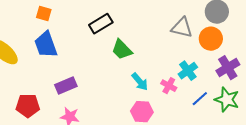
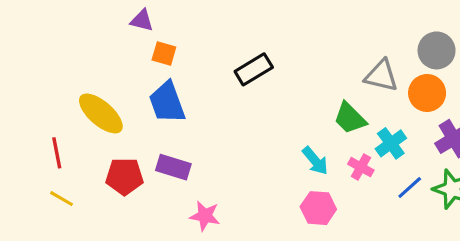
green trapezoid: (122, 50) -> (350, 118), moved
purple rectangle: (66, 86) -> (173, 167), moved, turned 40
red pentagon: (28, 106) -> (124, 177), moved

